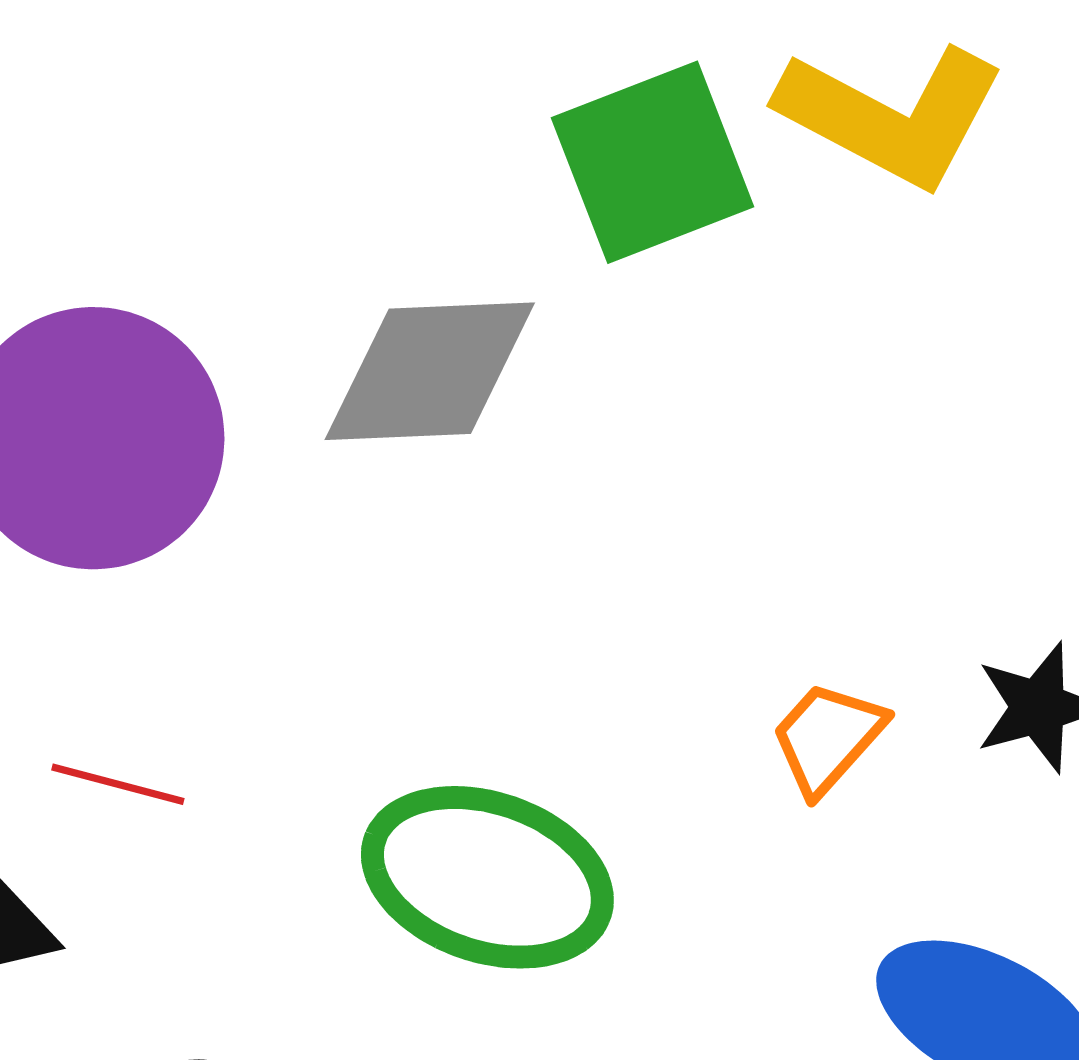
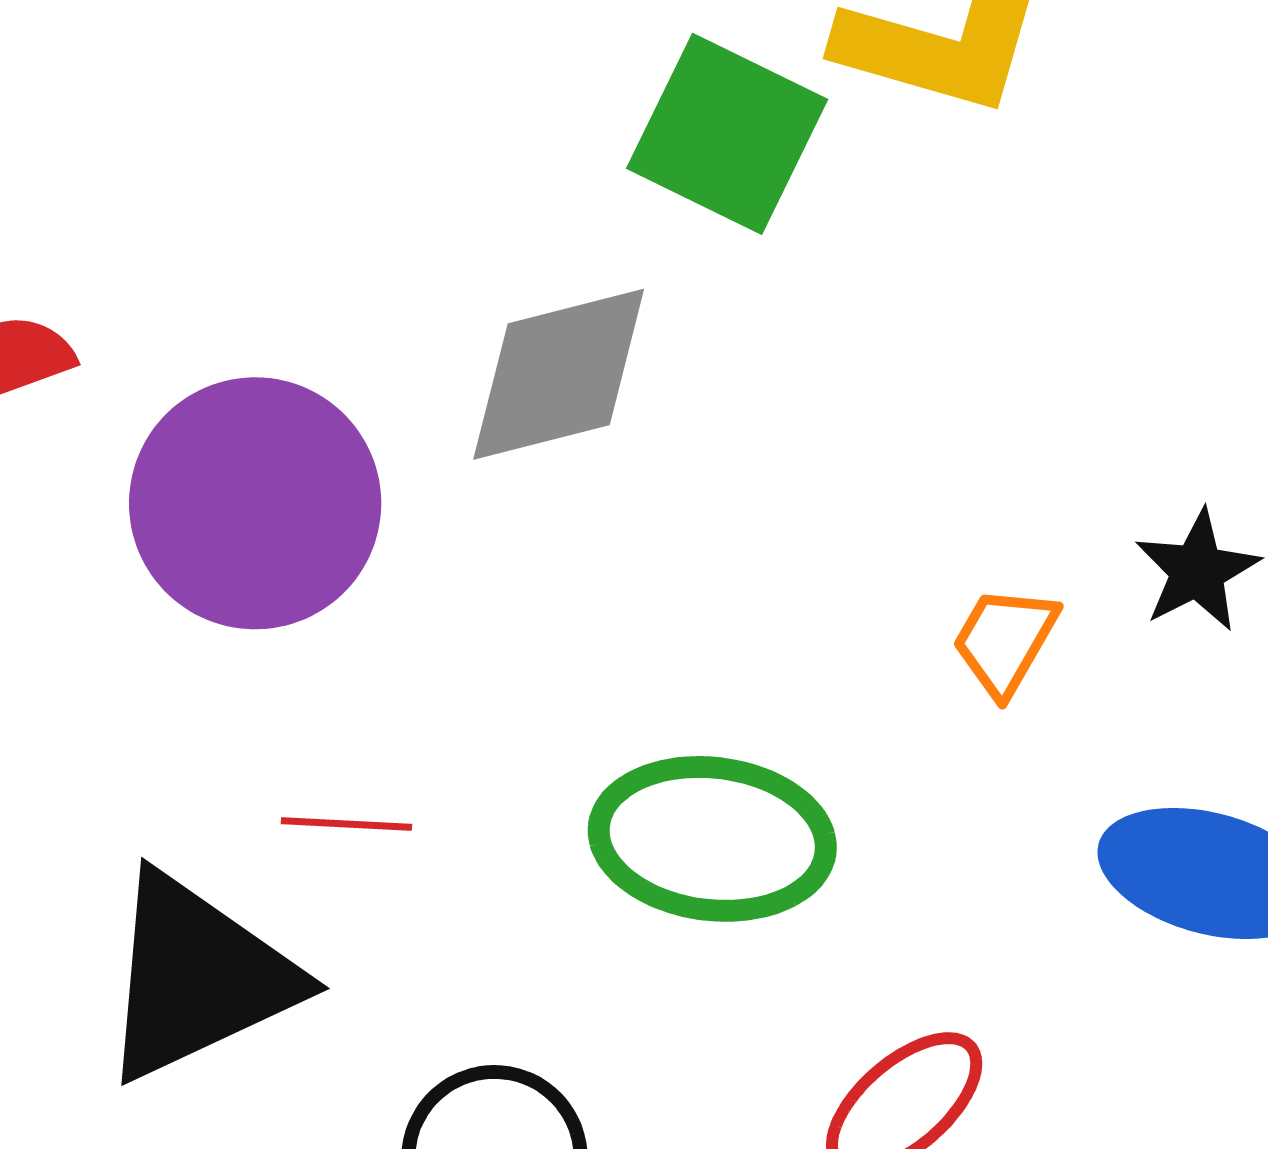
green square: (653, 162) -> (727, 134), turned -31

